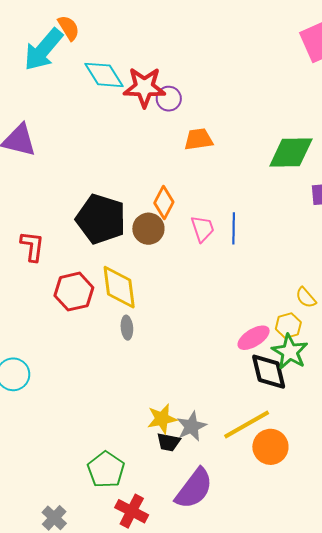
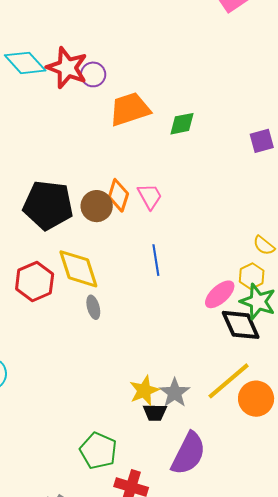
red star: (144, 87) -> (67, 68), turned 30
orange trapezoid: (199, 139) -> (130, 109), size x1.4
green diamond: (291, 153) -> (182, 124), moved, size x0.6
orange diamond: (164, 202) -> (118, 195), moved
blue line: (234, 228) -> (156, 260), moved

